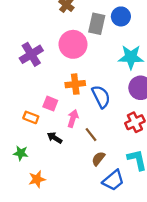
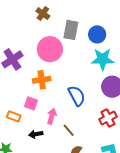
blue circle: (121, 16) -> (97, 34), moved
orange cross: (75, 84) -> (42, 80), moved
black arrow: (55, 138) -> (36, 134), turned -40

